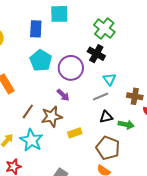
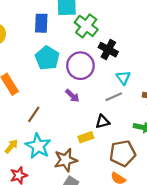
green cross: (104, 29) -> (86, 26), moved
brown star: (52, 117) -> (66, 160), moved
black triangle: (106, 117) -> (103, 122), moved
brown pentagon: (108, 148) -> (123, 153), turned -30

